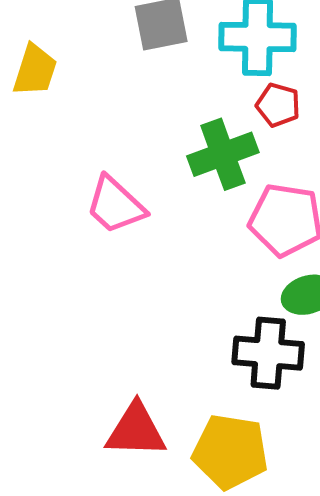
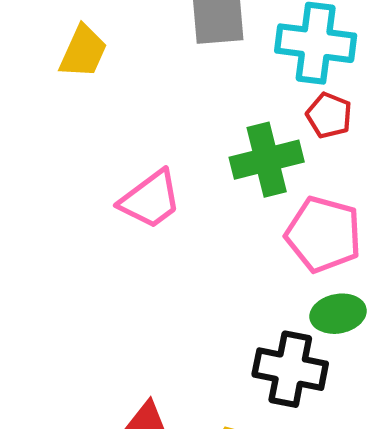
pink trapezoid: (115, 205) -> (150, 199), turned -86

